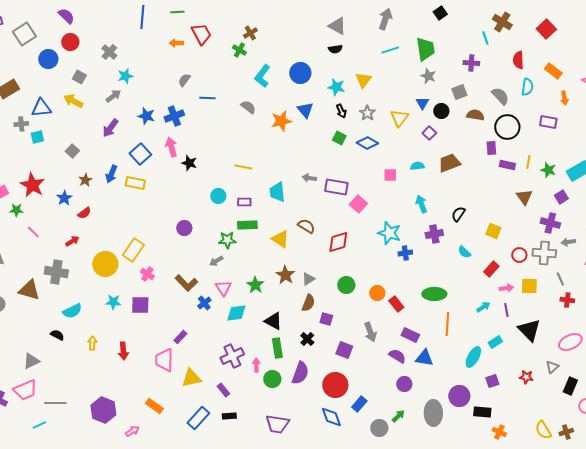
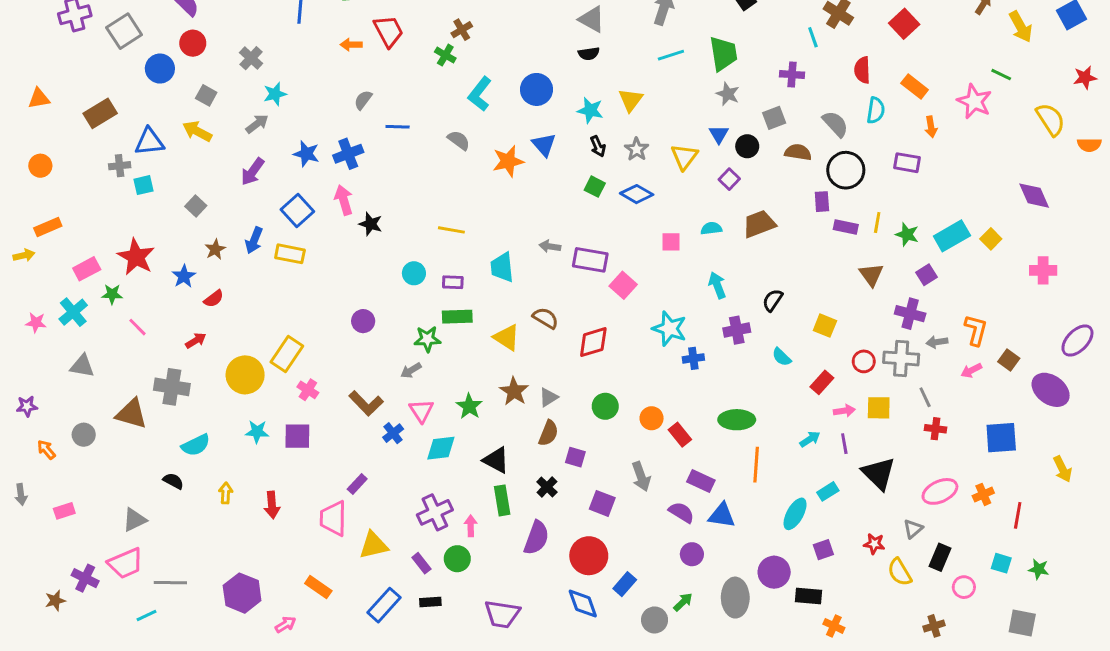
green circle: (272, 379) -> (457, 559), moved
yellow semicircle: (543, 430) -> (900, 572), moved

